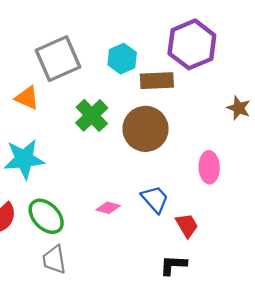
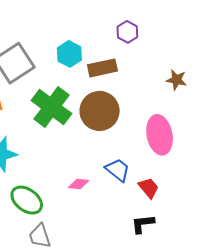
purple hexagon: (192, 44) -> (127, 32), size x0.5
green cross: (92, 115) -> (52, 107), size x1.4
pink ellipse: (209, 167) -> (160, 135), size x1.4

